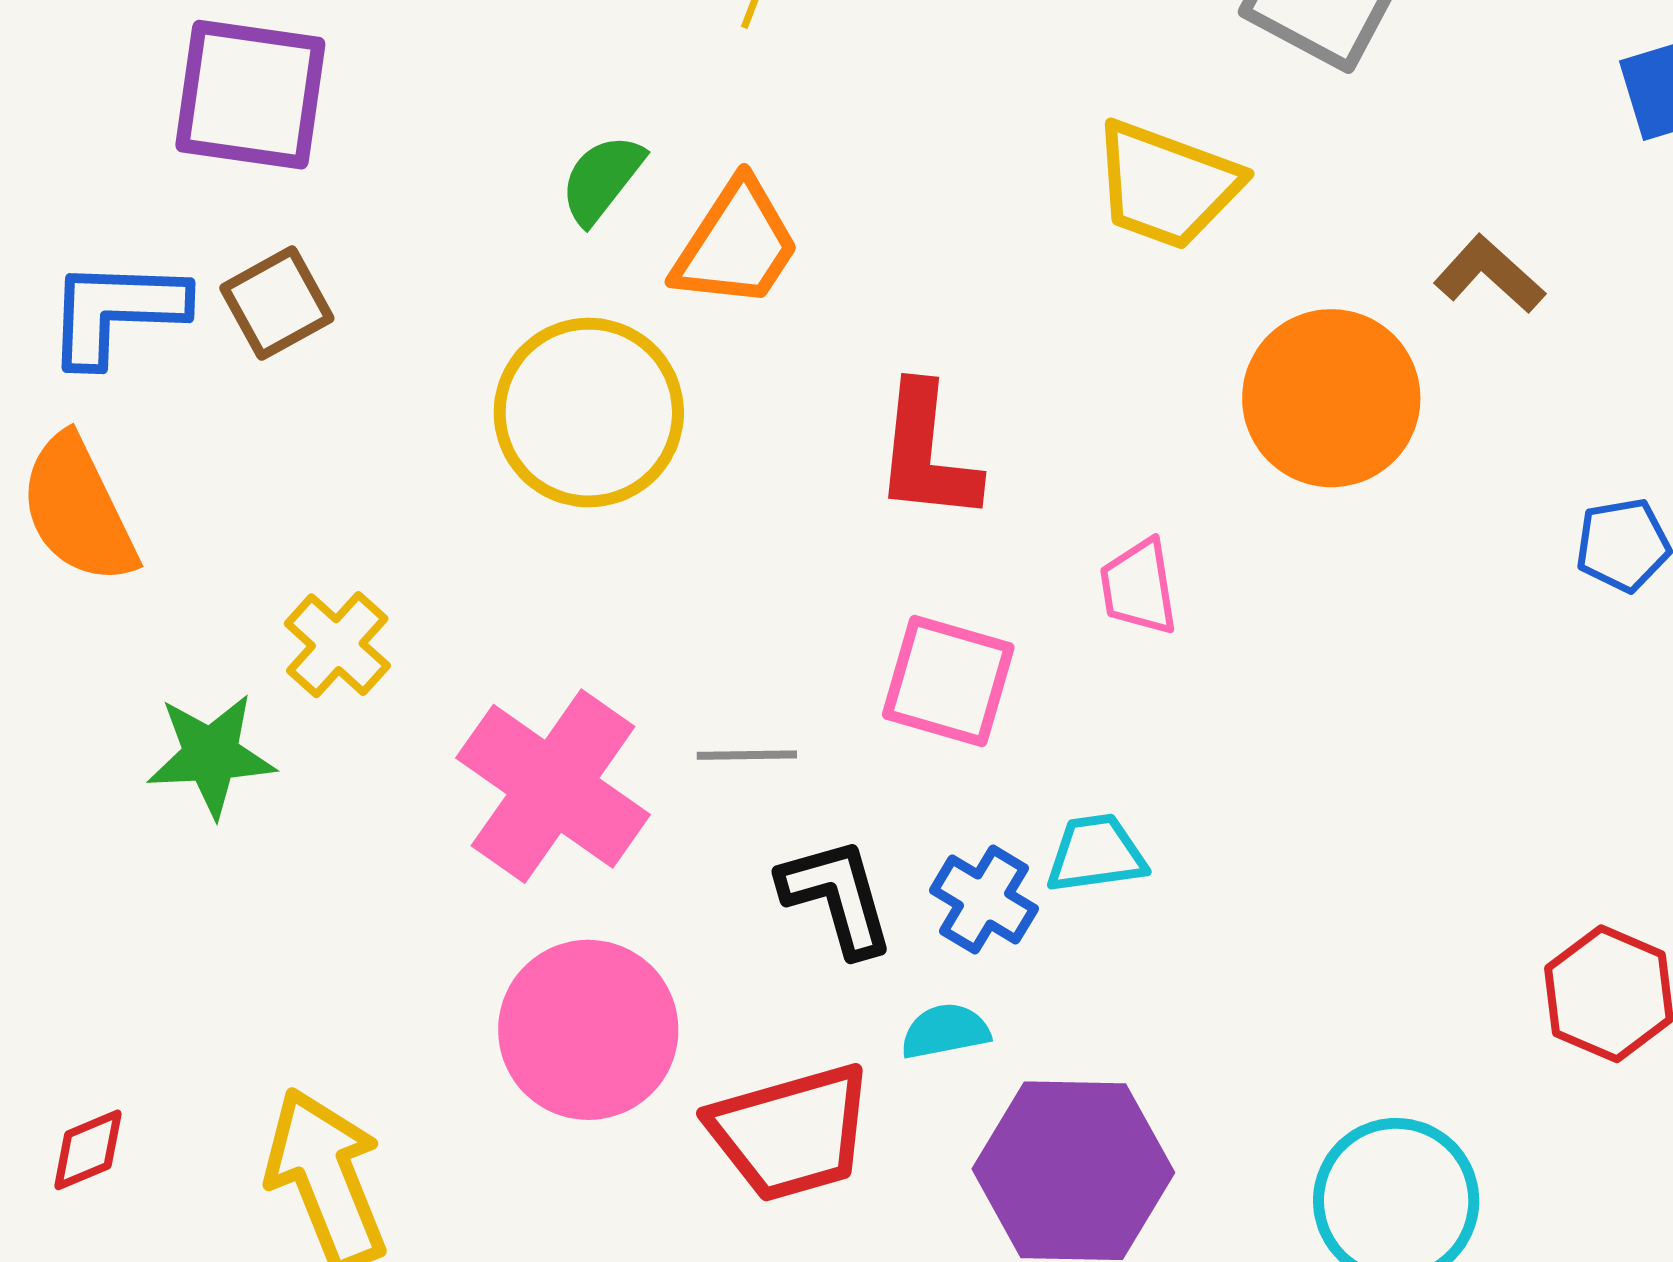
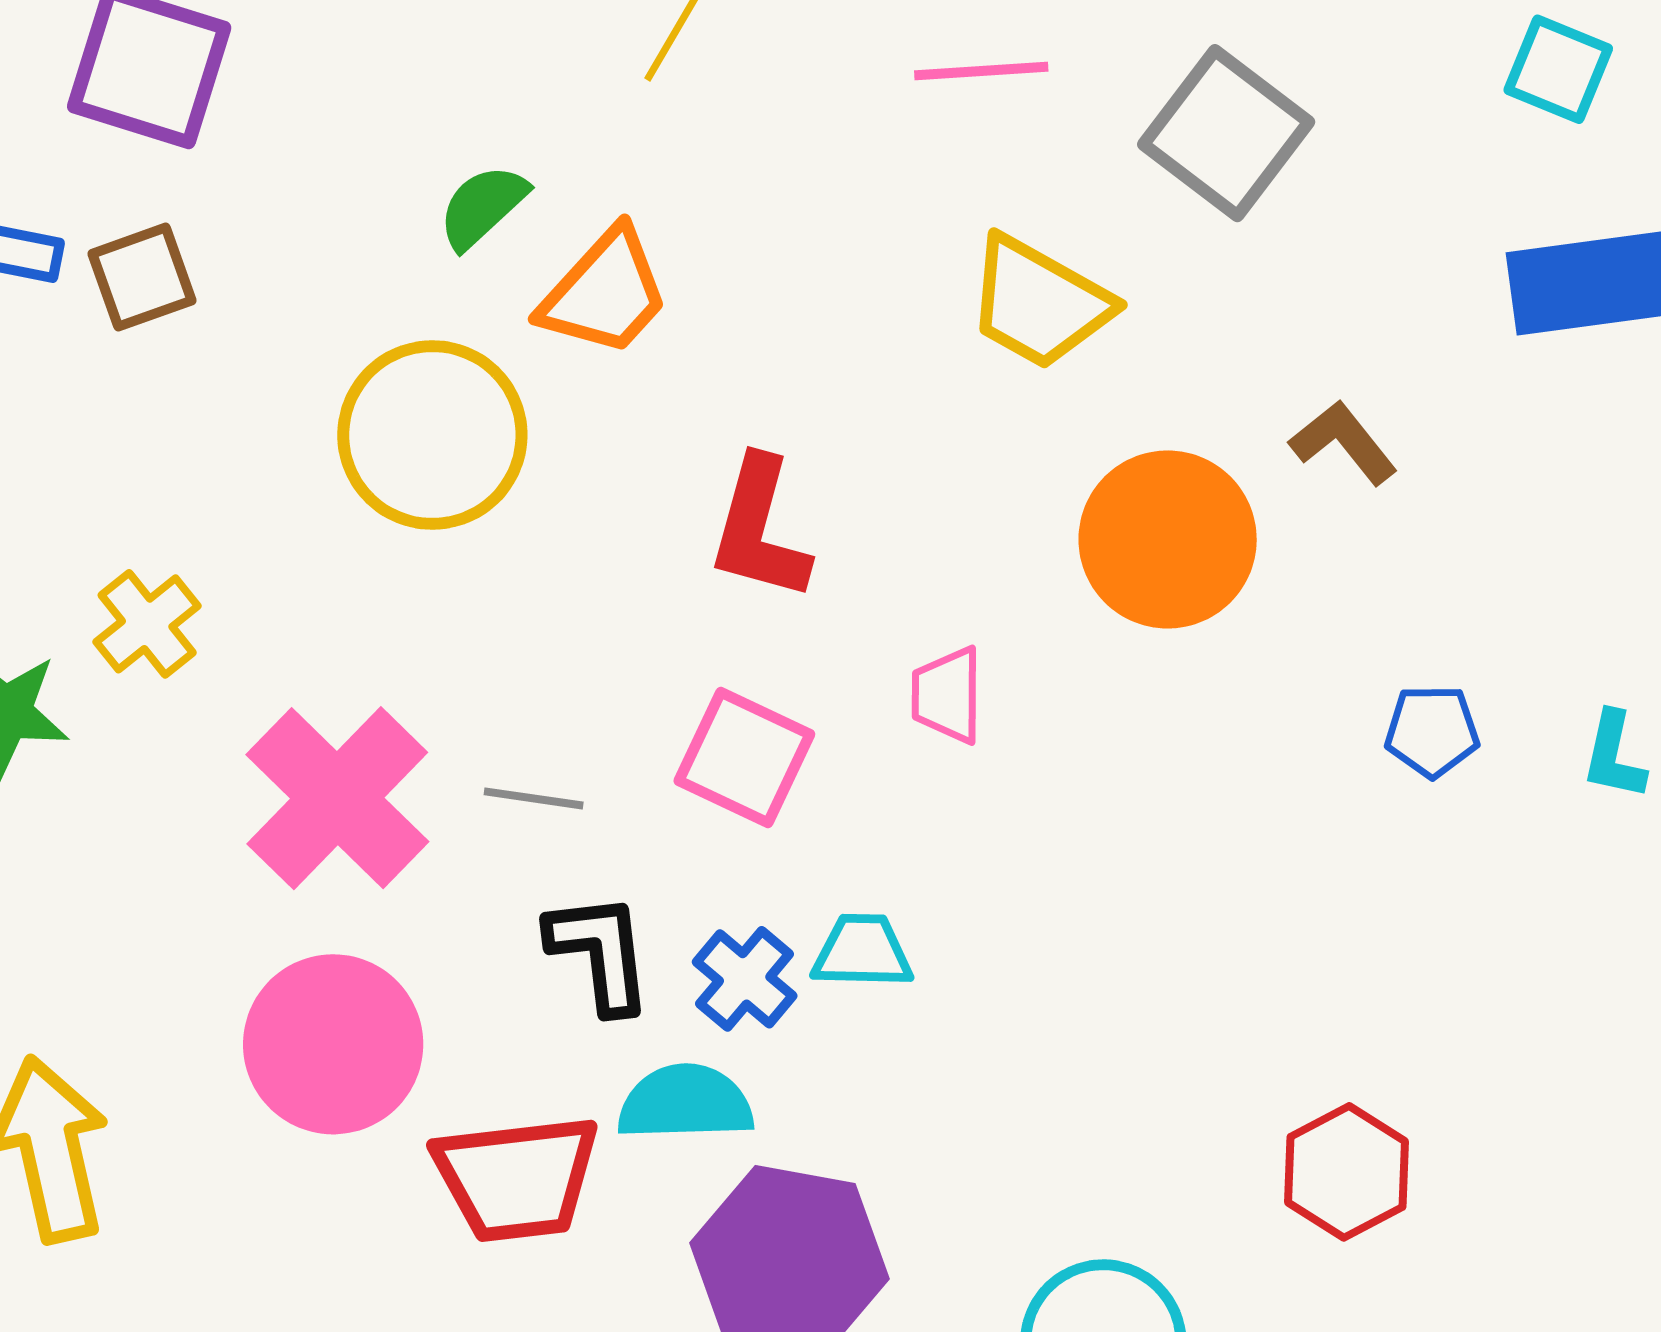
cyan semicircle: (945, 1031) -> (685, 1103), size x1.5

